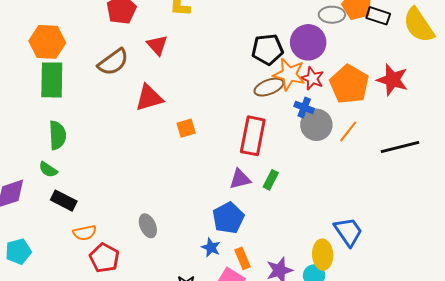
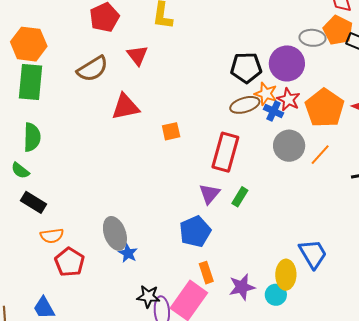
orange star: (289, 74) -> (266, 94), size x0.7
blue cross: (304, 107) -> (274, 111), moved
orange square: (186, 128) -> (171, 131), moved
purple triangle: (240, 179) -> (209, 194), turned -40
gray ellipse: (148, 226) -> (115, 233), size x1.4
blue star: (211, 247) -> (128, 253), moved

